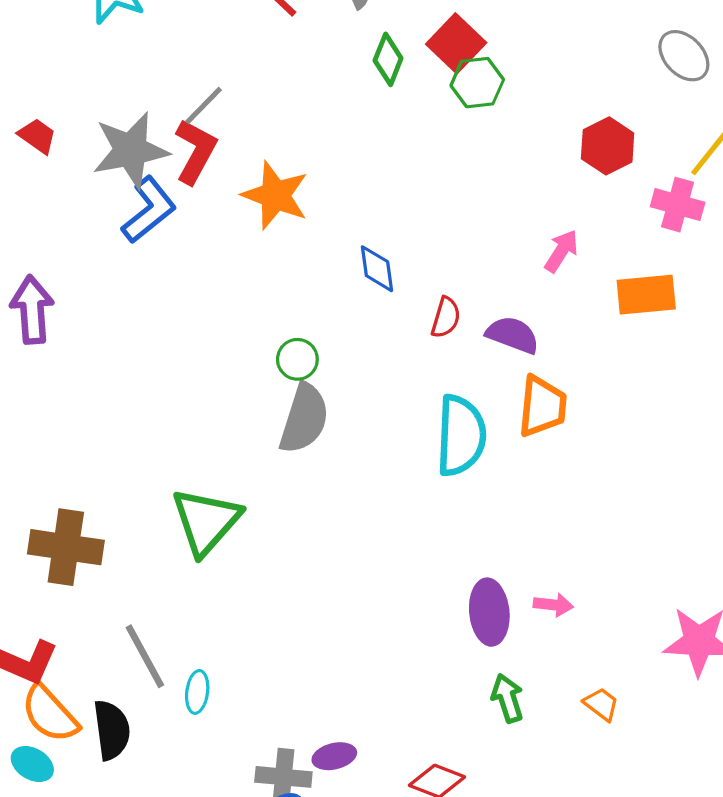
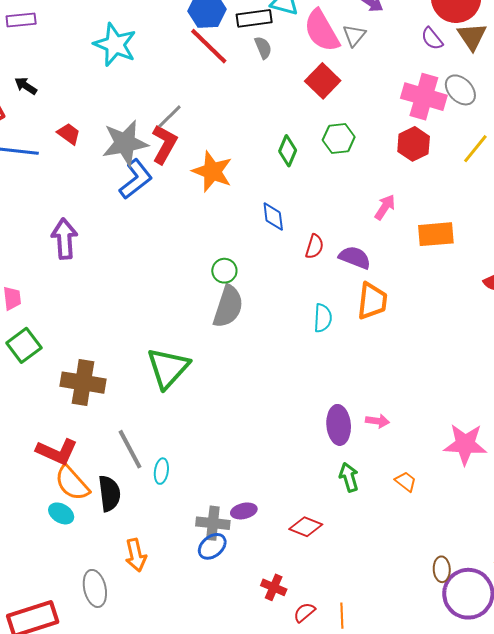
green diamond: (388, 59) -> (288, 151), moved
green hexagon: (477, 83) -> (339, 138), moved
pink cross: (678, 205) -> (424, 97), moved, size x1.4
cyan semicircle: (461, 436) -> (323, 318), size x0.6

